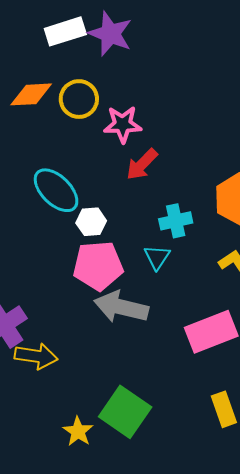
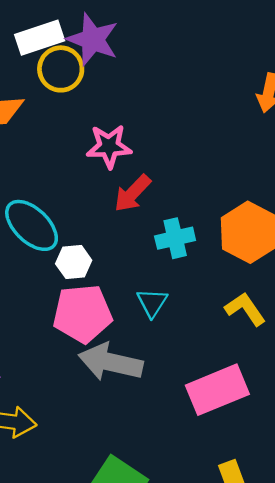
yellow circle: (79, 99) -> (61, 69), moved
cyan cross: (176, 221) -> (175, 238), moved

